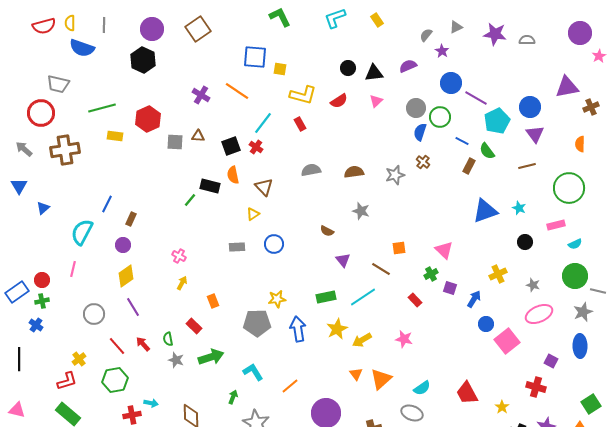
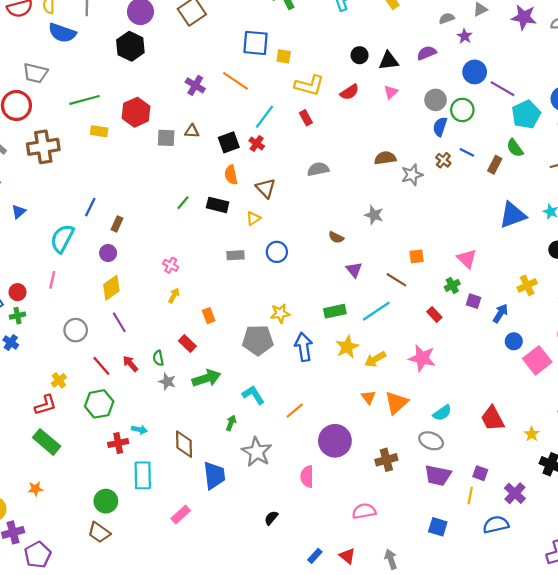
gray semicircle: (426, 35) -> (447, 18), turned 32
blue line: (462, 141) -> (467, 152), moved
brown semicircle: (354, 172) -> (385, 158), moved
black rectangle: (210, 186) -> (218, 205), moved
pink star: (404, 339) -> (422, 358), size x1.4

